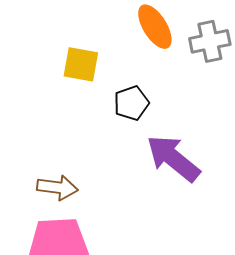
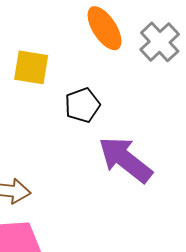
gray cross: (210, 41) -> (160, 42), turned -30

